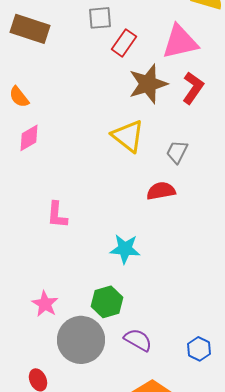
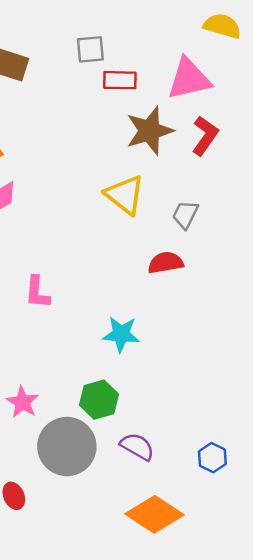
red rectangle: (124, 43) -> (120, 80), turned 56

